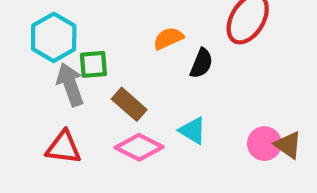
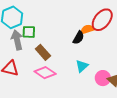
orange semicircle: (168, 38) -> (87, 29), moved
cyan triangle: (193, 131) -> (82, 66), moved, turned 40

